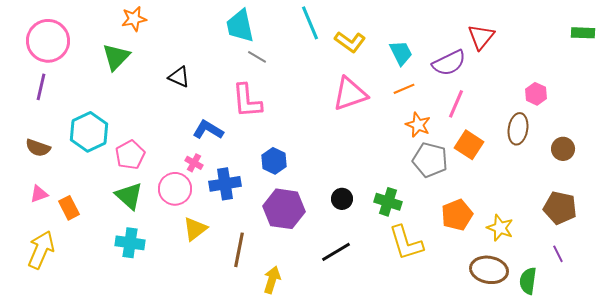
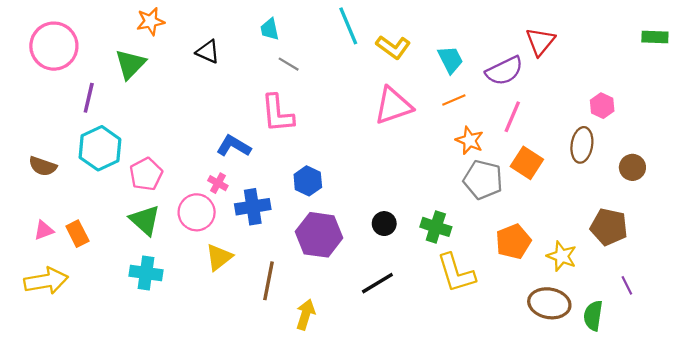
cyan trapezoid: (240, 26) -> (270, 29), size x0.6
black triangle: (179, 77) -> (208, 52), moved
purple line: (41, 87) -> (89, 98), moved
pink triangle: (39, 194) -> (44, 230), moved
brown pentagon: (560, 208) -> (609, 227), moved
yellow arrow: (41, 250) -> (46, 281), turned 57

